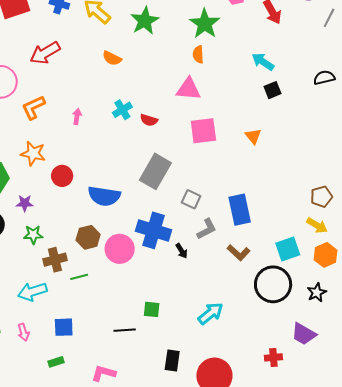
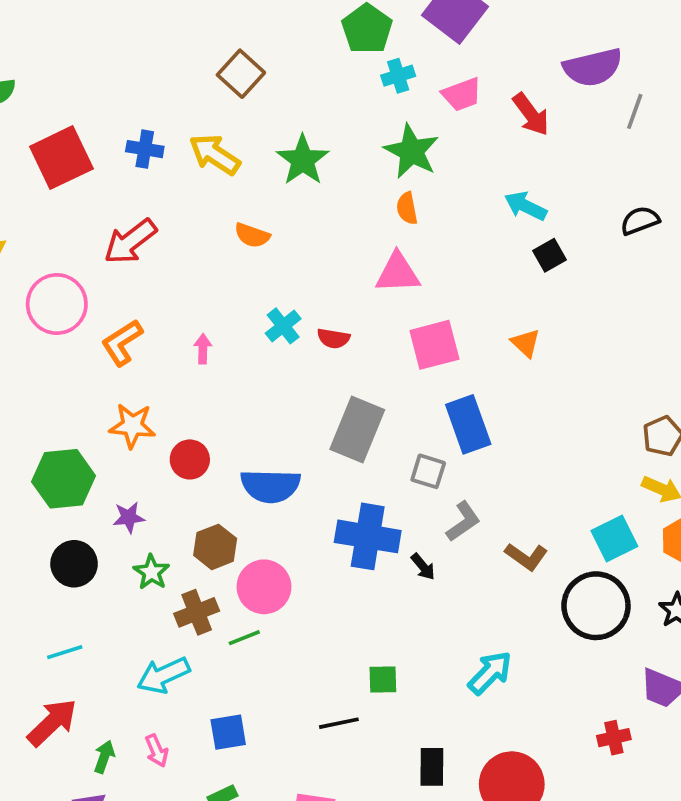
blue rectangle: (240, 210) -> (468, 424), moved
green star: (33, 235) -> (151, 572), turned -30
brown hexagon: (88, 237) -> (215, 547), moved
pink circle: (120, 249) -> (264, 587), moved

